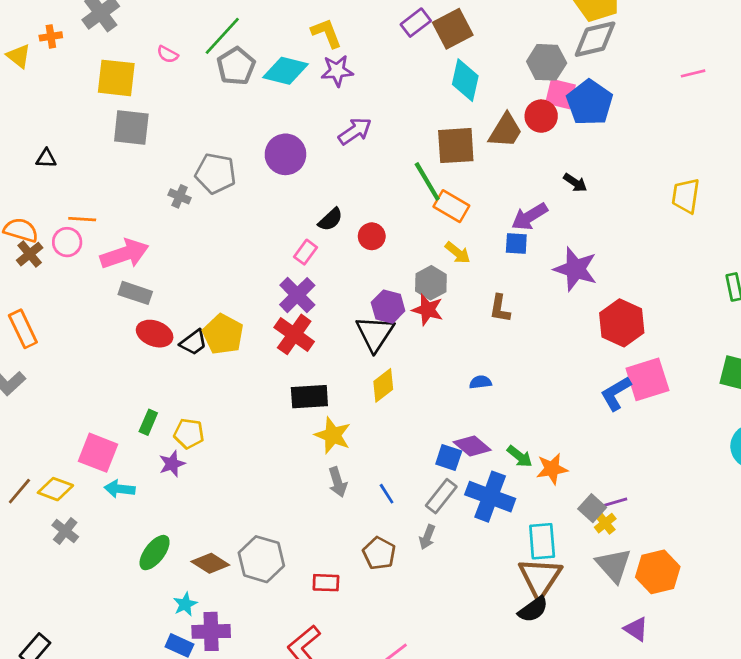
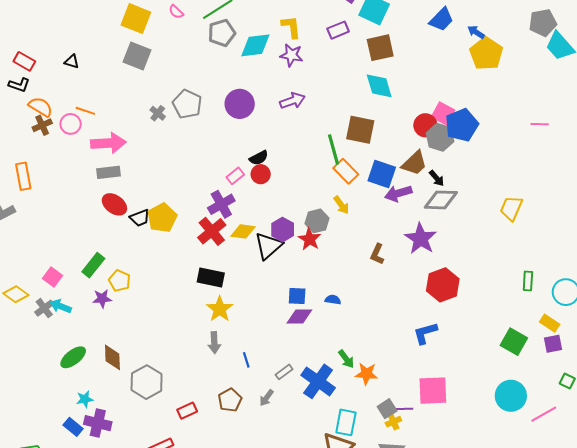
purple rectangle: (416, 23) -> (338, 30), moved
gray diamond: (595, 39) -> (441, 200), moved
gray hexagon: (547, 62) -> (440, 137), moved
cyan diamond: (285, 71) -> (255, 45), turned -36
cyan diamond: (465, 80) -> (379, 86), turned -44
brown trapezoid: (505, 131) -> (414, 163), moved
red circle: (372, 236) -> (261, 174), moved
blue square: (516, 243) -> (382, 174), moved, size x1.6
gray rectangle: (135, 293) -> (109, 172), turned -40
brown L-shape: (500, 308) -> (377, 254), moved
pink square: (647, 379) -> (433, 391), moved
yellow diamond: (383, 385) -> (243, 231), moved, turned 30
green rectangle: (148, 422) -> (93, 265), size x1.4
purple diamond: (472, 446) -> (299, 316), moved, turned -56
pink square: (98, 453) -> (52, 277), size x0.7
blue square: (449, 458) -> (297, 296), moved, turned -30
gray rectangle: (441, 496) -> (284, 372), size x0.7
gray cross: (65, 531) -> (44, 308), moved
brown diamond: (210, 563) -> (112, 357), moved, turned 40
red rectangle: (326, 583) -> (187, 411), turned -42

